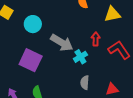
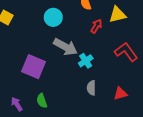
cyan circle: (33, 24) -> (53, 17), moved
red arrow: (96, 39) -> (96, 26), moved, turned 32

